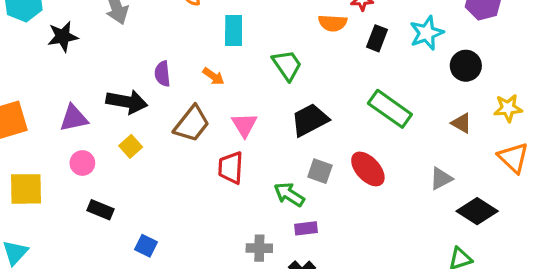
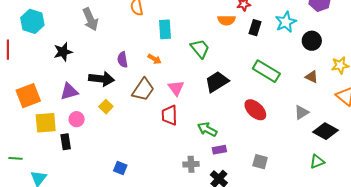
black star: (63, 37) -> (63, 52), moved
gray square: (320, 171) -> (260, 162), moved
yellow square: (26, 189) -> (46, 123), moved
black rectangle: (101, 210) -> (66, 142), moved, turned 63

